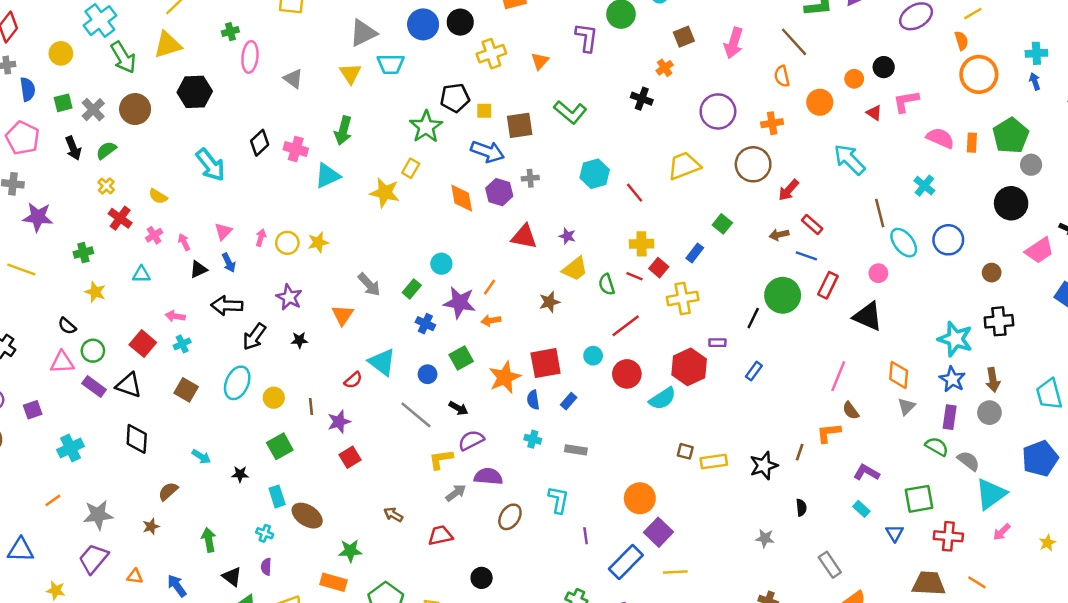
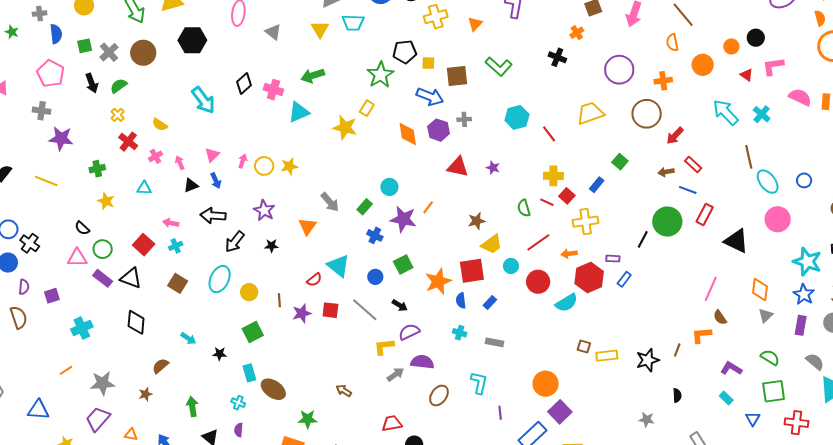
green arrow: (343, 131) -> (313, 76), turned 55
cyan cross: (924, 186) -> (762, 114), moved
blue circle: (948, 240) -> (804, 180), size x0.6
yellow trapezoid: (575, 269) -> (492, 244), moved
pink circle: (878, 273) -> (778, 219), moved, size x1.6
orange arrow: (491, 320) -> (569, 254), moved
blue rectangle: (754, 371) -> (624, 279), moved
green semicircle: (937, 447) -> (770, 357), moved
red square: (350, 457) -> (330, 310), moved, turned 36
red trapezoid: (440, 535) -> (392, 423), moved

